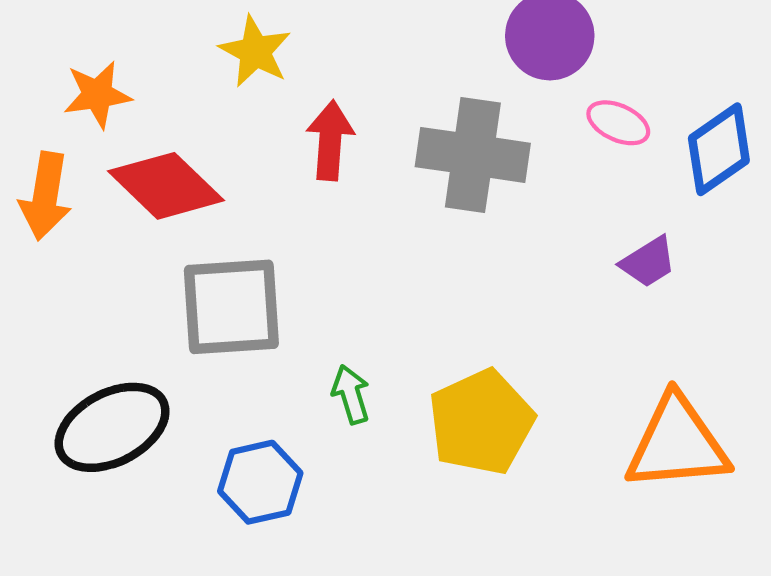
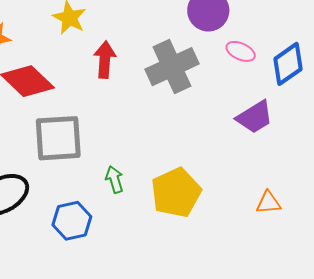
gray cross: (473, 155) -> (172, 67), turned -33
purple trapezoid: (648, 262) -> (255, 117), size x1.4
orange triangle: (677, 444) -> (268, 203), size x0.5

